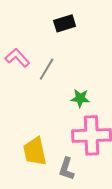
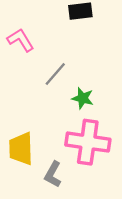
gray line: (47, 69) -> (55, 74), moved

